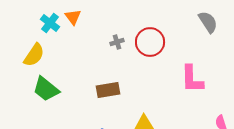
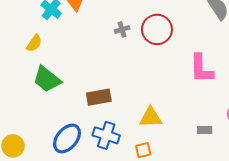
yellow semicircle: (34, 55) -> (34, 43), size x0.7
brown rectangle: (108, 90) -> (99, 97), moved

